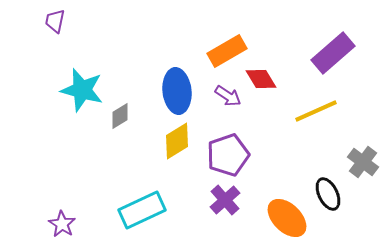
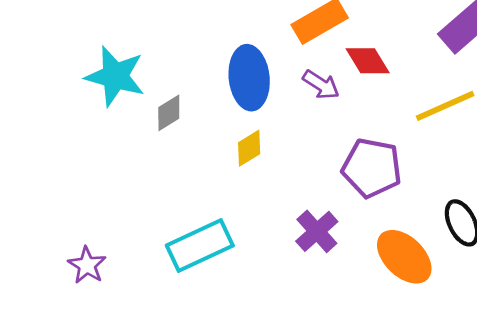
yellow diamond: (177, 141) -> (249, 148), size x0.7
purple pentagon: (228, 155) -> (372, 168), moved, turned 30

